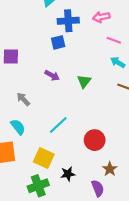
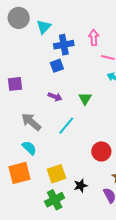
pink arrow: (101, 17) -> (94, 38), turned 105
gray arrow: (23, 99) -> (31, 122), size x1.5
cyan line: (58, 125) -> (66, 126), moved
yellow square: (44, 158) -> (56, 174), turned -36

